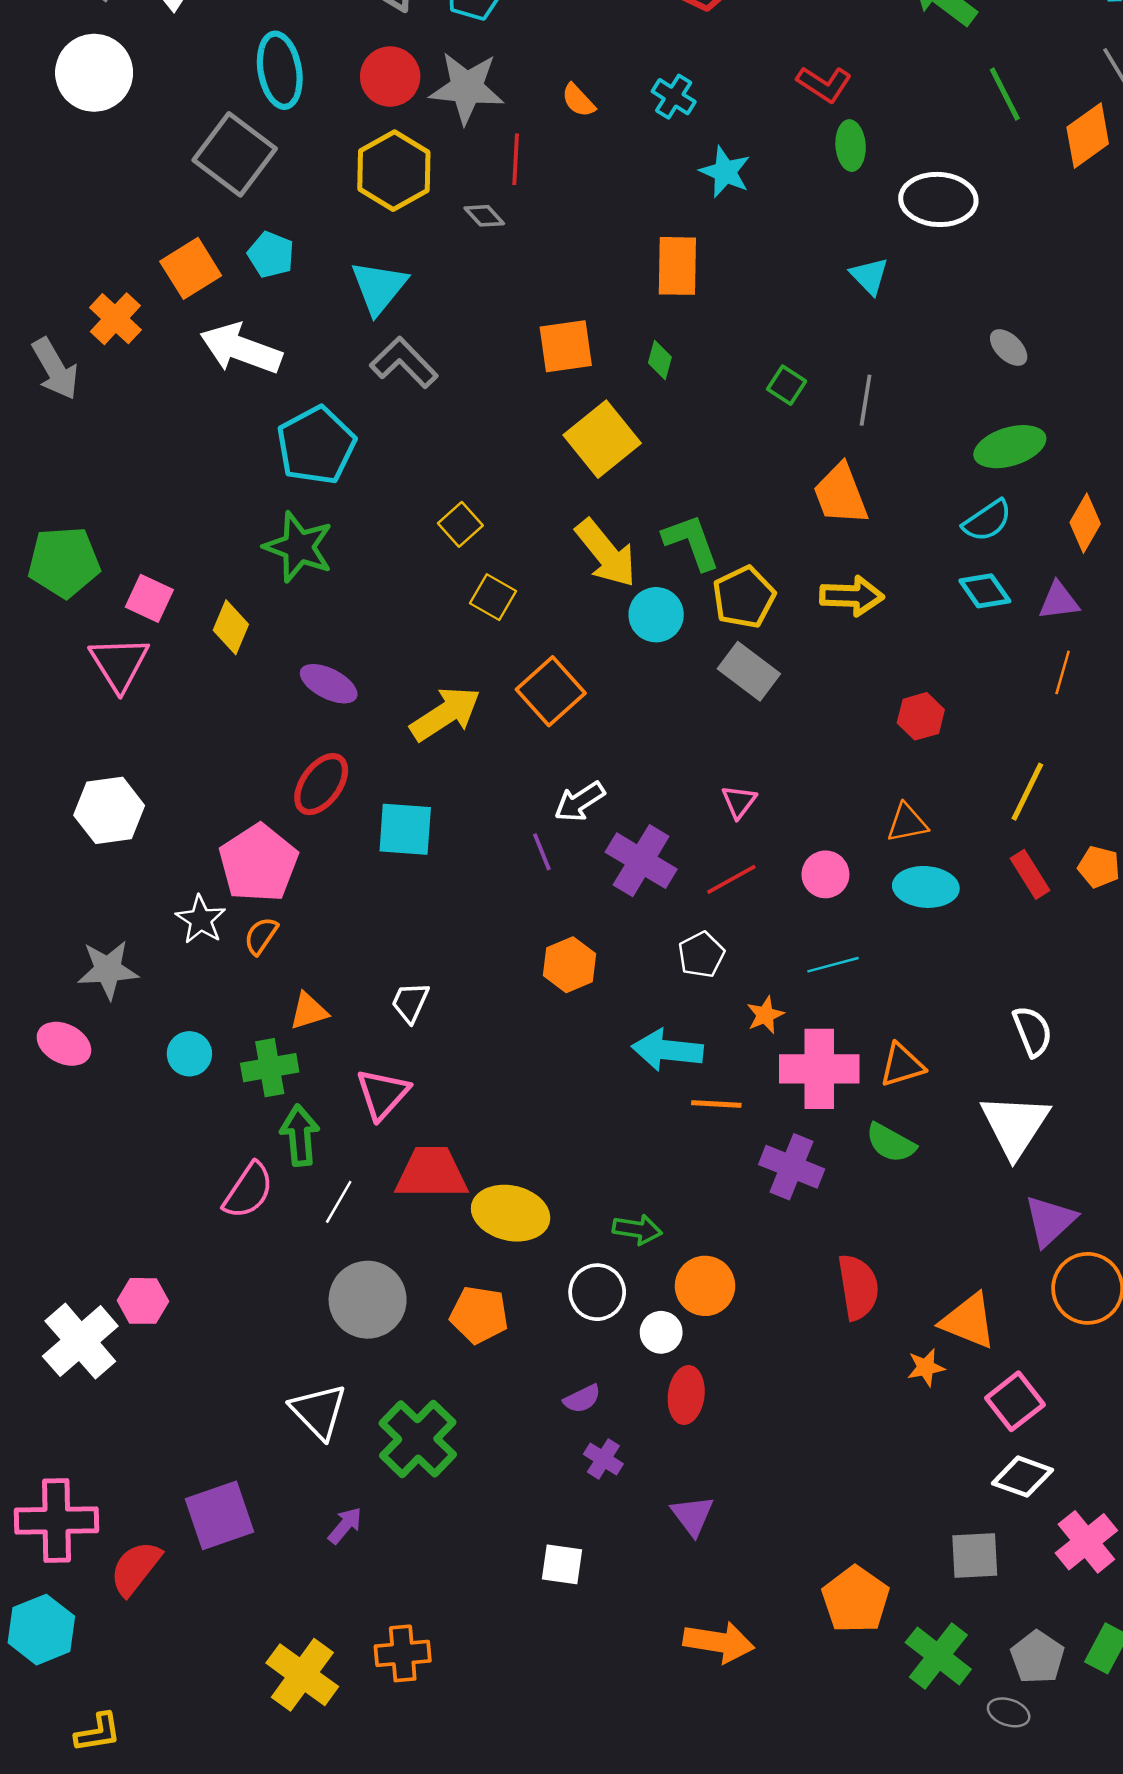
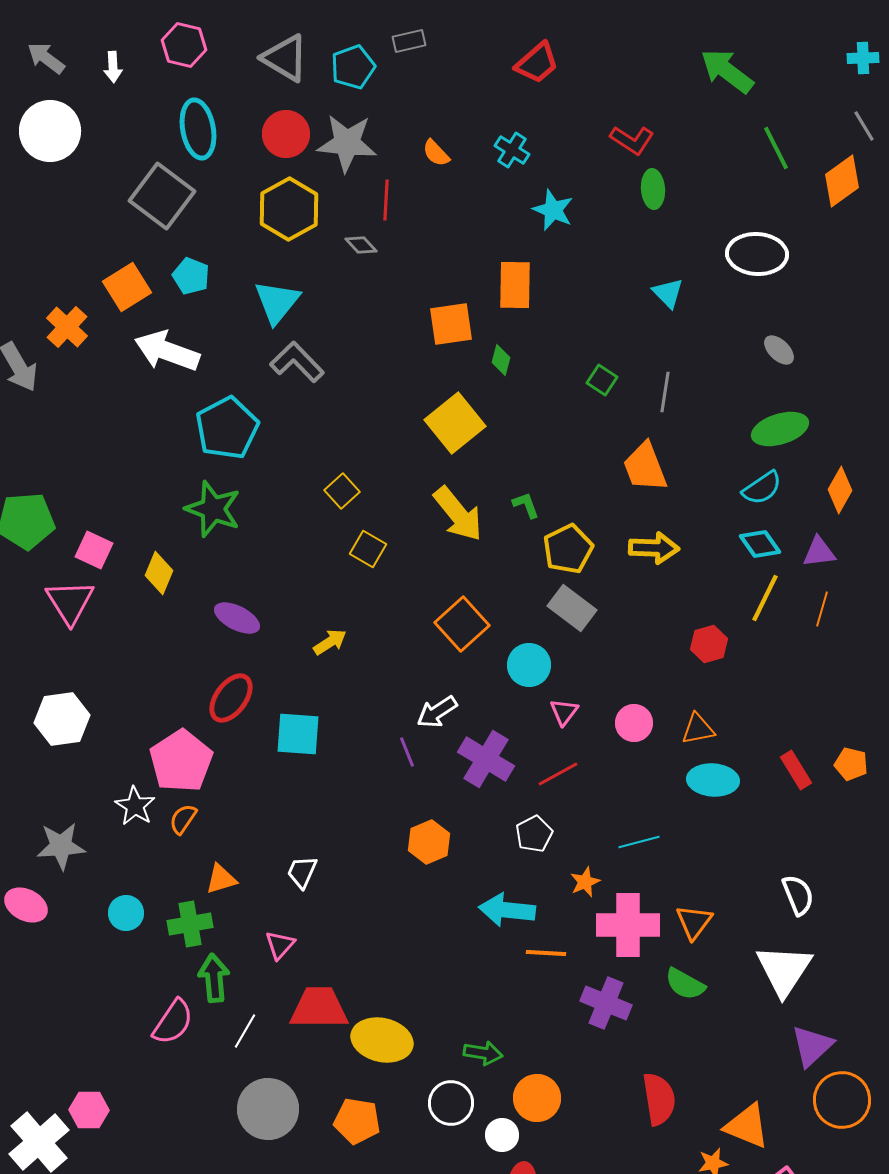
white ellipse: (938, 199) -> (757, 254), moved
orange square: (566, 346) -> (451, 324), moved
green L-shape: (691, 542) -> (526, 505), size x0.6
cyan circle: (656, 615) -> (529, 665), moved
orange square: (551, 691) -> (462, 624), moved
yellow arrow: (445, 714) -> (330, 642), size x0.6
yellow line: (1027, 792) -> (765, 598), moved
pink circle: (825, 874) -> (634, 723), moved
orange triangle: (902, 1065) -> (694, 922), turned -36
pink triangle: (383, 1094) -> (280, 945), size x0.7

